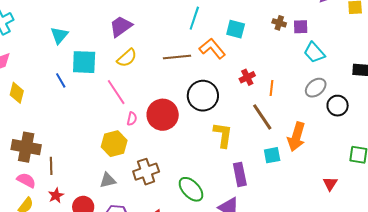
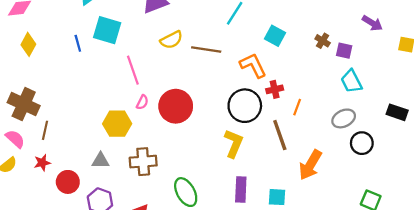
orange L-shape: (212, 49) -> (253, 65), moved
yellow semicircle: (127, 58) -> (171, 40), moved
black circle: (203, 96) -> (245, 106), moved
cyan square: (272, 155) -> (277, 197), moved

